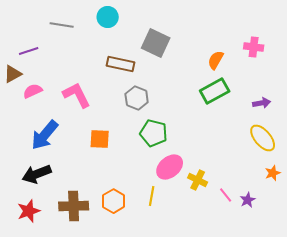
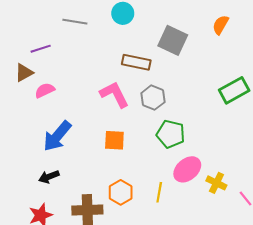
orange semicircle: (216, 60) -> (221, 25), moved
pink L-shape: (77, 95) -> (114, 94), moved
black arrow: (37, 174) -> (49, 177), size x0.7
yellow line: (152, 196) -> (159, 192), moved
orange hexagon: (114, 201) -> (121, 192), moved

